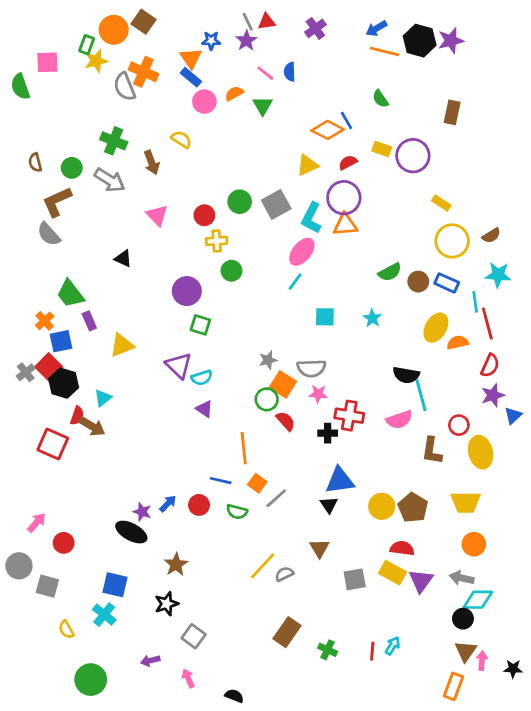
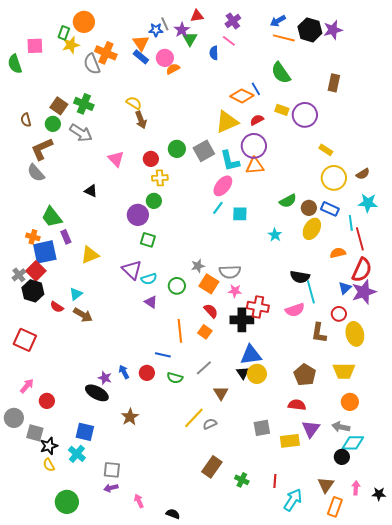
brown square: (143, 22) -> (59, 106), moved
gray line: (248, 22) -> (165, 24), moved
pink line: (265, 73) -> (229, 41), moved
green semicircle: (380, 99) -> (281, 73), size x1.6
pink circle: (204, 102) -> (165, 58), moved
green triangle: (263, 106) -> (190, 39), moved
brown arrow: (152, 162) -> (141, 120), moved
yellow triangle: (307, 165) -> (227, 122), size x1.4
cyan L-shape: (311, 218) -> (230, 161), turned -40
green circle: (231, 271) -> (154, 201), moved
cyan square: (325, 317) -> (240, 214), moved
orange cross: (45, 321) -> (33, 237), turned -32
yellow ellipse: (436, 328) -> (312, 229), moved
blue square: (61, 341) -> (45, 252), size x1.4
red semicircle: (490, 366) -> (362, 270), size x1.4
black hexagon: (64, 383) -> (33, 291), moved
purple star: (493, 395) -> (364, 292), size x1.4
green circle: (267, 399) -> (177, 286), moved
red semicircle: (77, 416) -> (57, 307), turned 104
blue triangle: (513, 416) -> (345, 288), moved
brown arrow: (92, 426) -> (83, 315), moved
black cross: (328, 433) -> (242, 320), size x1.6
red square: (53, 444) -> (25, 340), moved
orange square: (257, 483) -> (205, 332), moved
blue arrow: (168, 504) -> (124, 372), turned -72
yellow circle: (382, 506) -> (257, 374), moved
brown triangle: (319, 548) -> (221, 393), moved
yellow rectangle: (393, 573) -> (290, 441), moved, turned -36
black star: (167, 604) -> (49, 446), moved
gray square: (194, 636) -> (112, 470), moved, turned -30
cyan arrow: (393, 646) -> (293, 500), moved, size x1.6
brown triangle: (466, 651) -> (326, 485), moved

